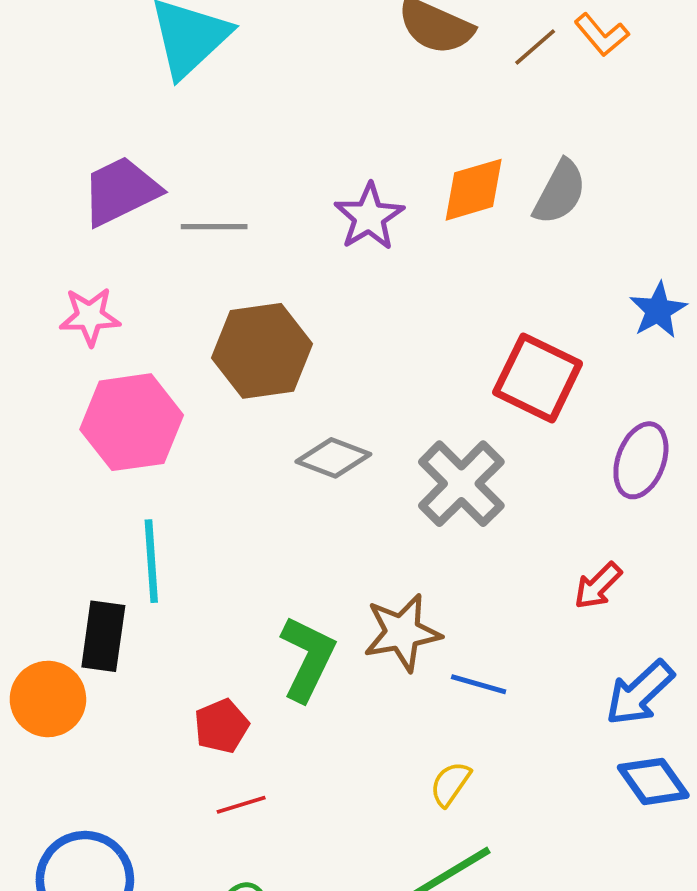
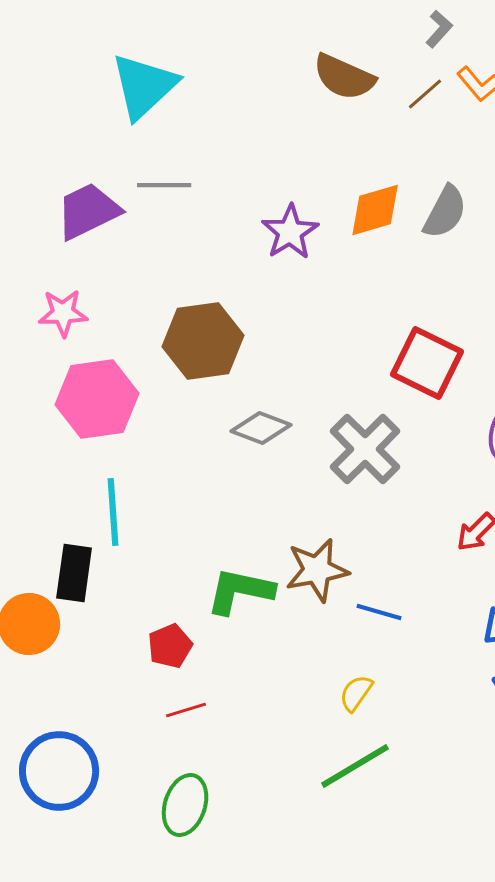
gray line: (214, 227) -> (164, 185), moved
green L-shape: (308, 658) -> (240, 591), turned -104

